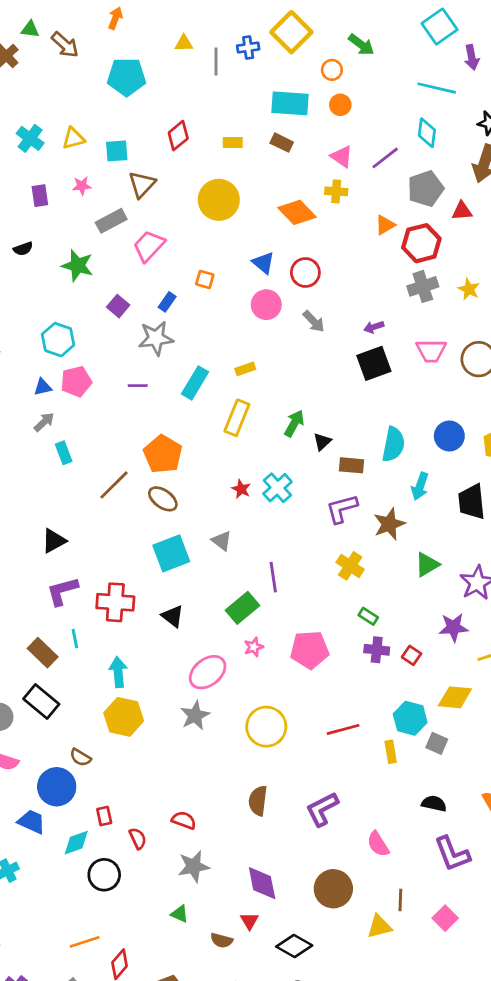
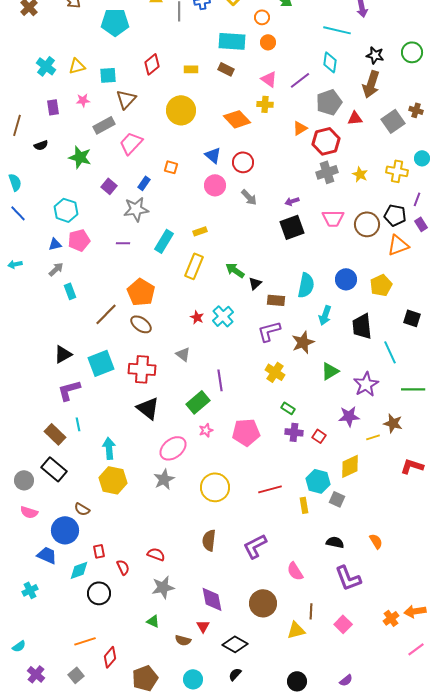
green arrow: (294, 423) -> (235, 270), turned -84
cyan square: (171, 553) -> (101, 363), moved
red cross: (115, 602) -> (142, 369), moved
black triangle: (173, 616) -> (148, 408), size x1.4
yellow diamond: (455, 697) -> (350, 466), turned -30

